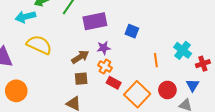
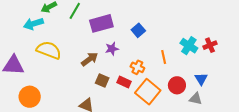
blue square: (132, 31) -> (138, 30), turned 32
red cross: (203, 64) -> (210, 45), moved
orange cross: (105, 66) -> (137, 67), moved
brown square: (81, 79) -> (102, 80), moved, turned 32

